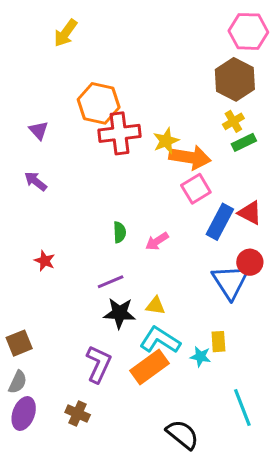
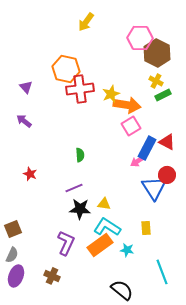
pink hexagon: (248, 31) -> (140, 38), moved
yellow arrow: (66, 33) -> (86, 22), moved
yellow cross: (233, 121) -> (156, 81), turned -32
pink arrow: (157, 241) -> (138, 161), moved
cyan star: (200, 357) -> (127, 250), moved

